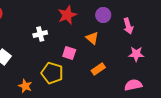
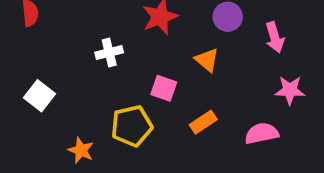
orange rectangle: (98, 69) -> (203, 122), moved
yellow pentagon: (52, 73) -> (132, 126), turned -30
pink semicircle: (133, 85) -> (262, 133), moved

